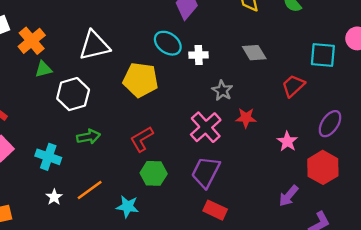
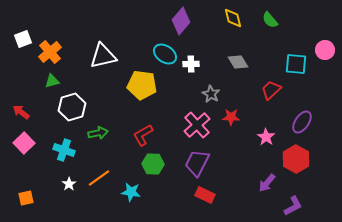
green triangle: (43, 69) -> (52, 81), moved
white hexagon: (73, 94) -> (72, 107), moved

